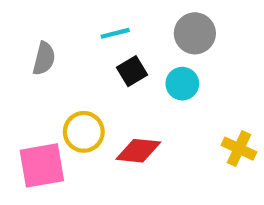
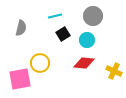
red diamond: (138, 151) -> (84, 63), moved

